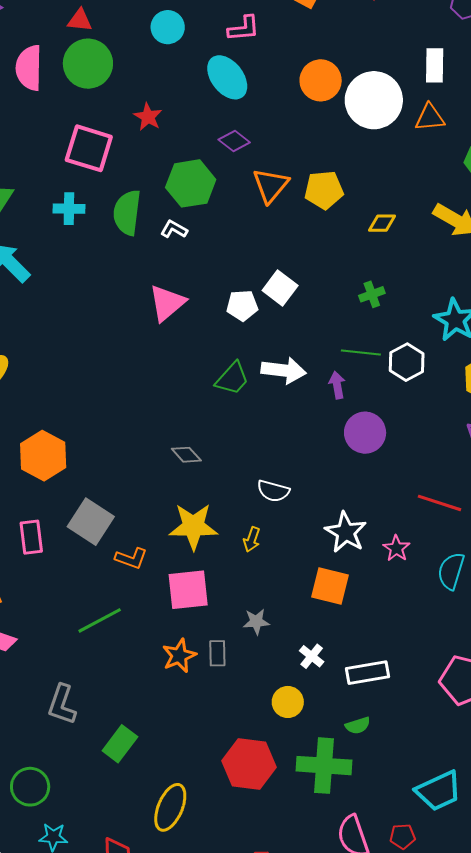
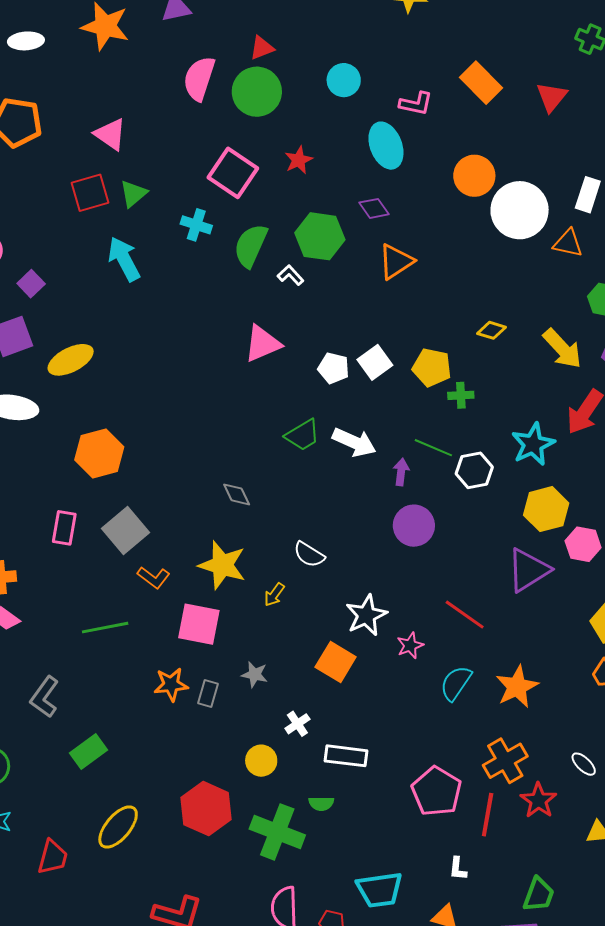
red triangle: (80, 20) -> (262, 48), turned -44
yellow pentagon: (324, 190) -> (432, 367), moved

